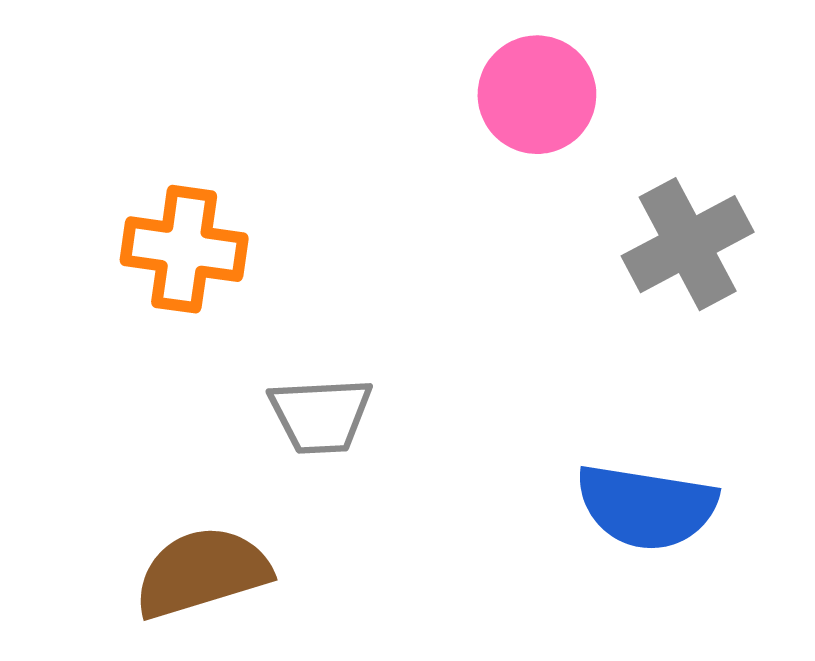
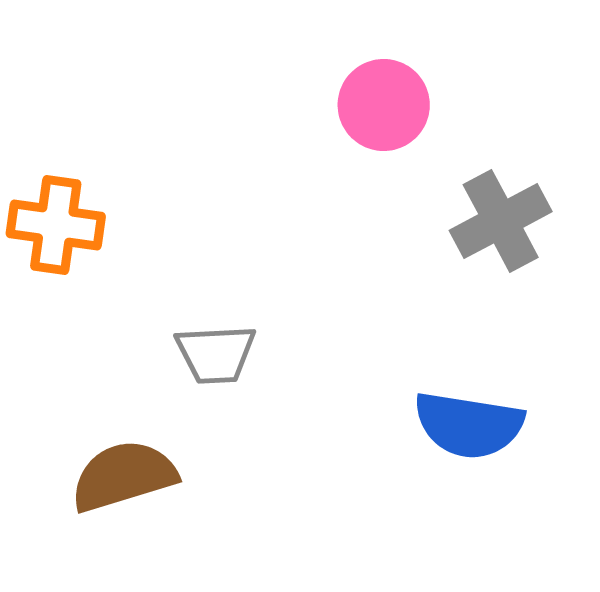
orange cross: (184, 249) -> (56, 225), moved

